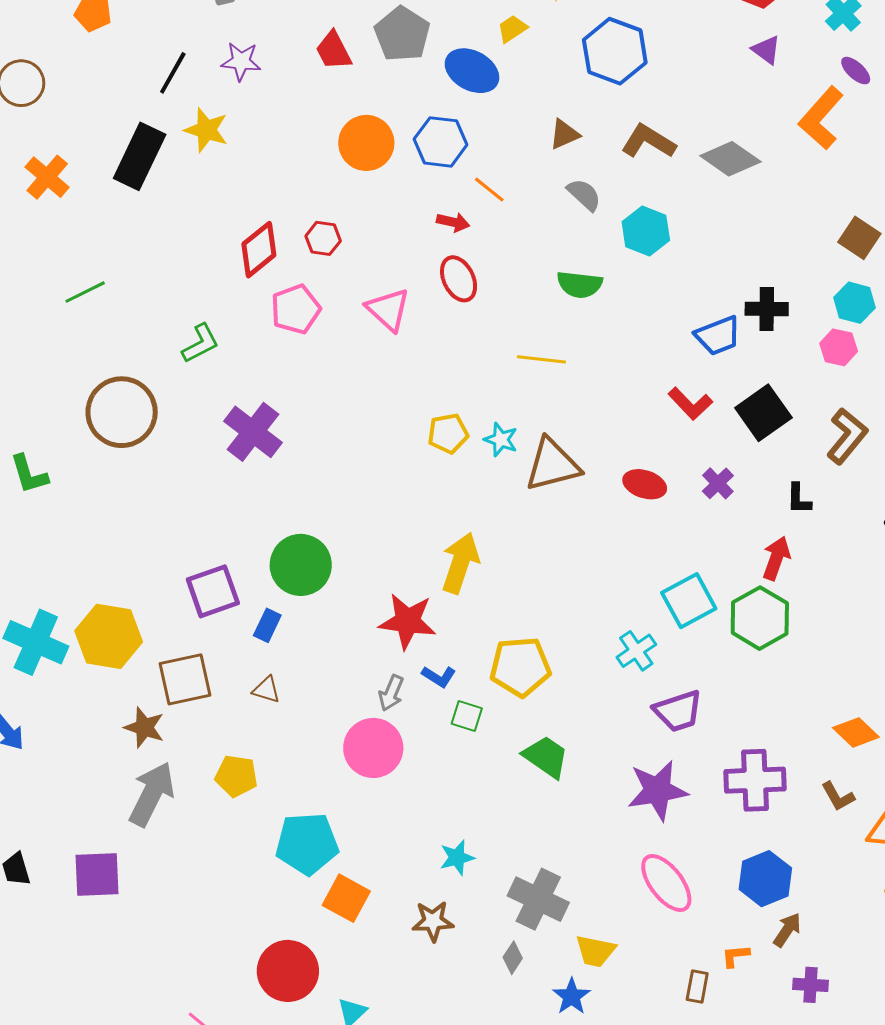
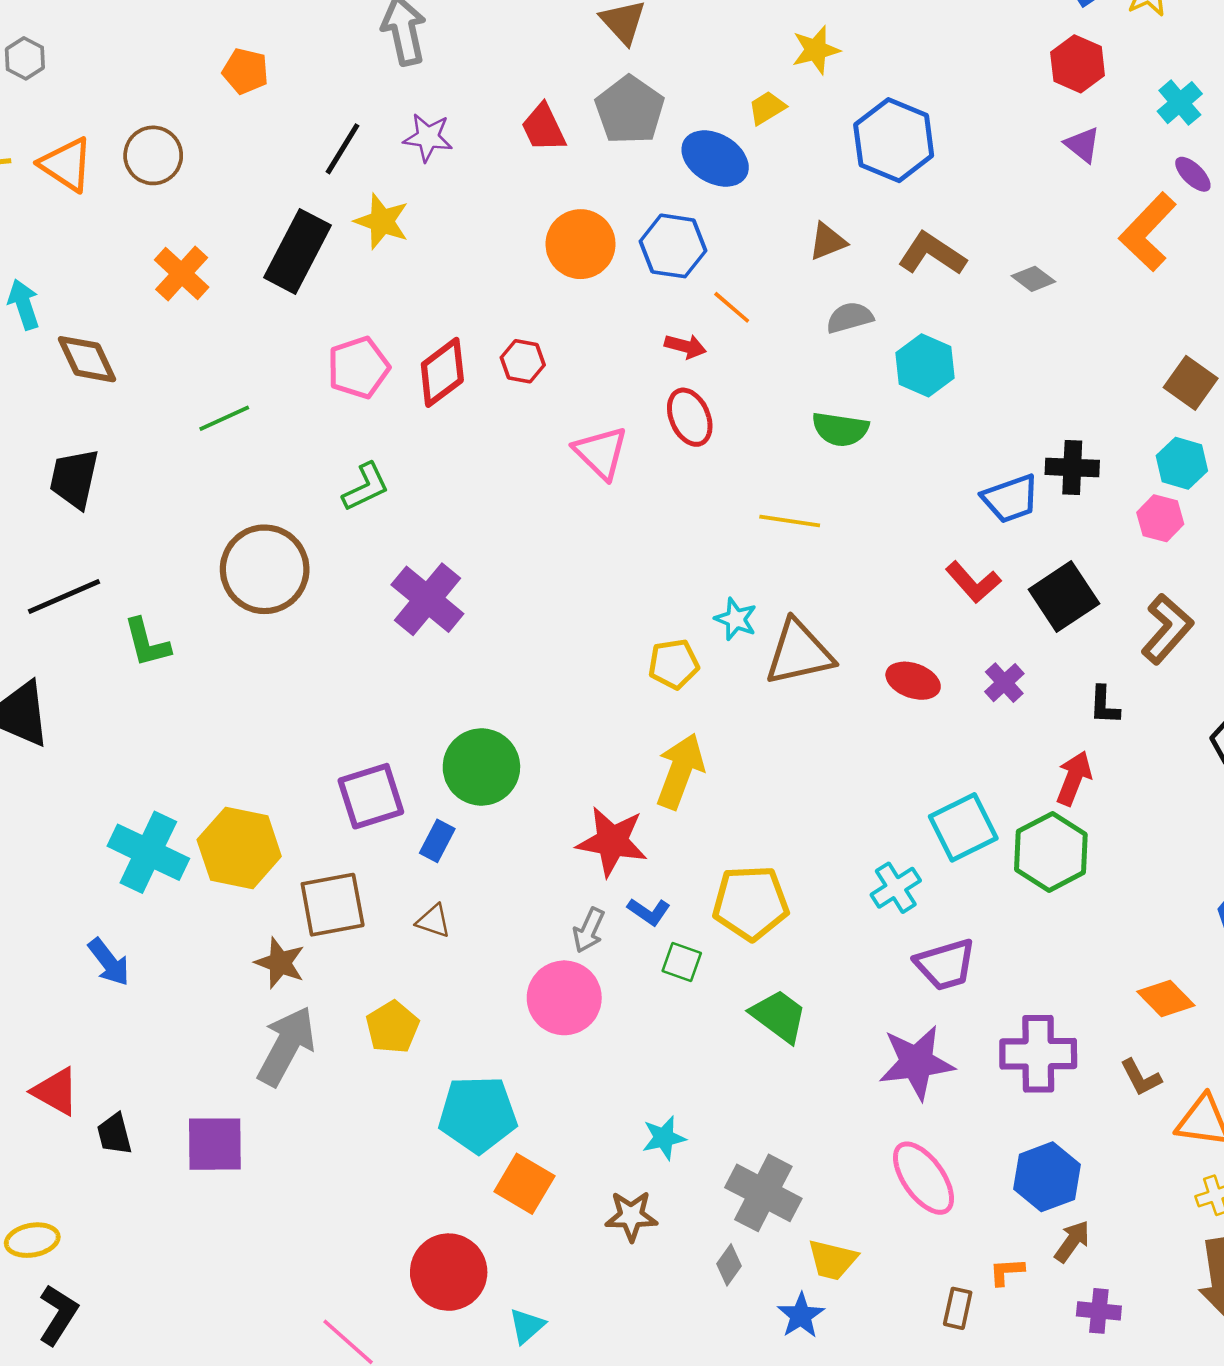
gray diamond: (730, 159) -> (1033, 279), size x0.6
gray semicircle: (584, 195) -> (850, 318), turned -60
pink pentagon: (296, 309) -> (358, 368), moved
yellow pentagon: (448, 434) -> (674, 664), moved
yellow pentagon: (236, 776) -> (392, 1027), turned 30

